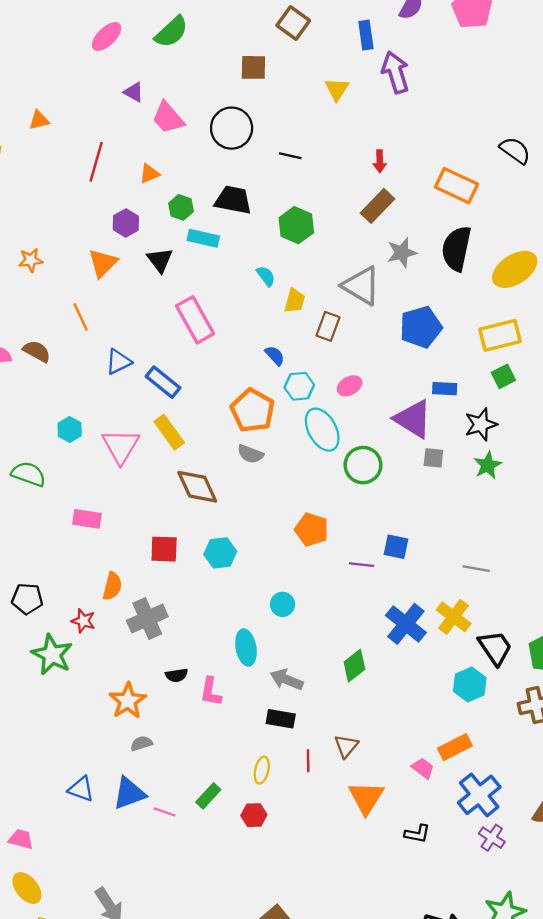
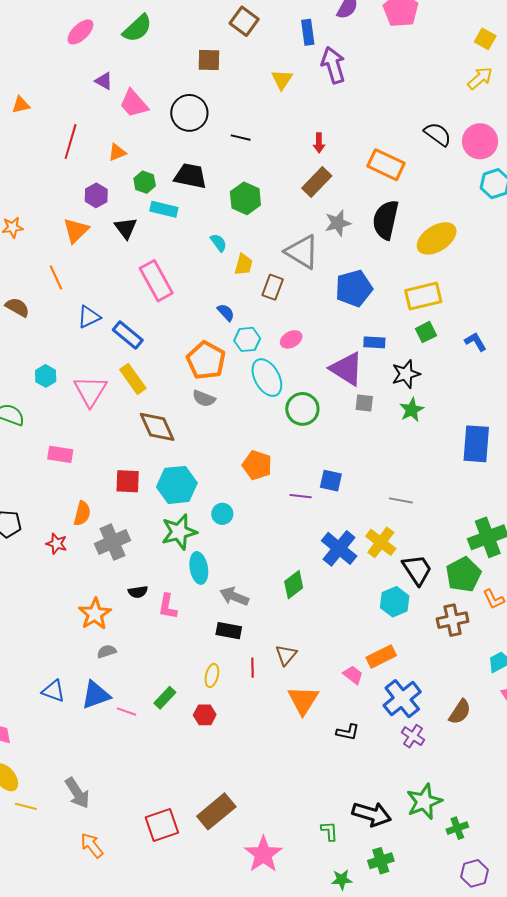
cyan hexagon: (220, 553) -> (177, 485), size x1.4
cyan circle: (283, 604) -> (222, 514), moved
green star: (52, 655) -> (179, 532), moved, turned 30

